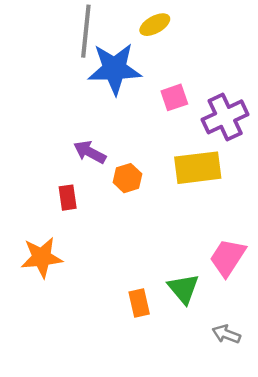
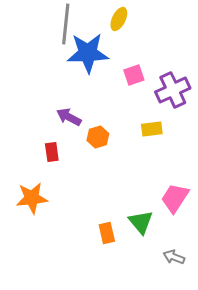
yellow ellipse: (155, 25) -> (119, 19), turned -35
yellow rectangle: (198, 168) -> (152, 129), size x0.6

